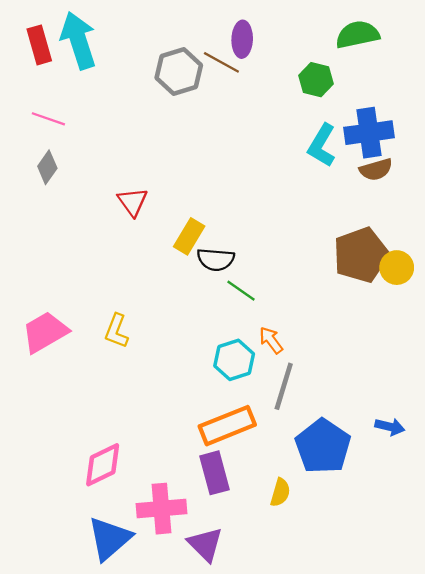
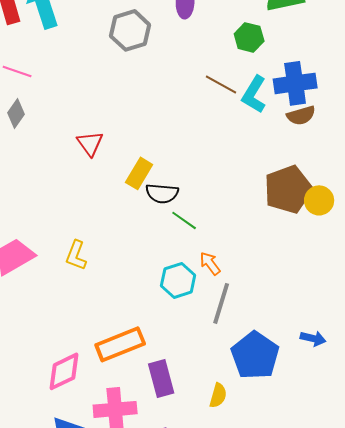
brown line: (221, 62) -> (221, 84), moved
orange rectangle: (227, 426) -> (120, 344), moved

